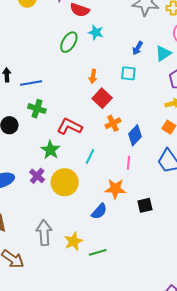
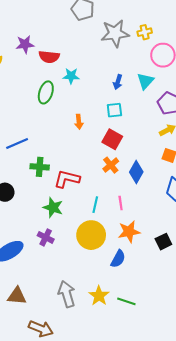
red square: (102, 98) -> (112, 139), moved
green cross: (37, 109) -> (40, 167), moved
pink line: (129, 163) -> (121, 203), moved
yellow circle: (65, 182) -> (91, 235), moved
green line: (98, 252) -> (126, 301), turned 48

